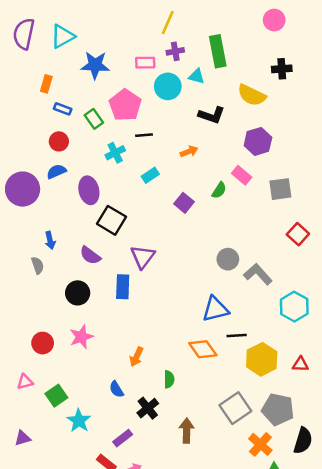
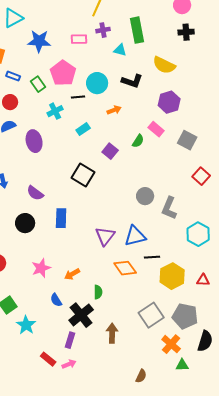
black cross: (282, 69) -> (186, 32), moved
cyan circle: (168, 86) -> (97, 83), moved
gray square: (280, 189) -> (187, 140), turned 36
black square: (111, 220) -> (83, 175), moved
purple triangle: (143, 257) -> (105, 236), moved
gray L-shape: (258, 274) -> (169, 208), turned -115
pink star: (81, 337) -> (41, 268), moved
orange arrow: (136, 357) -> (72, 274), turned 35
black cross: (148, 408) -> (81, 315), size x1.4
purple rectangle: (123, 438) -> (70, 340), moved, turned -35

